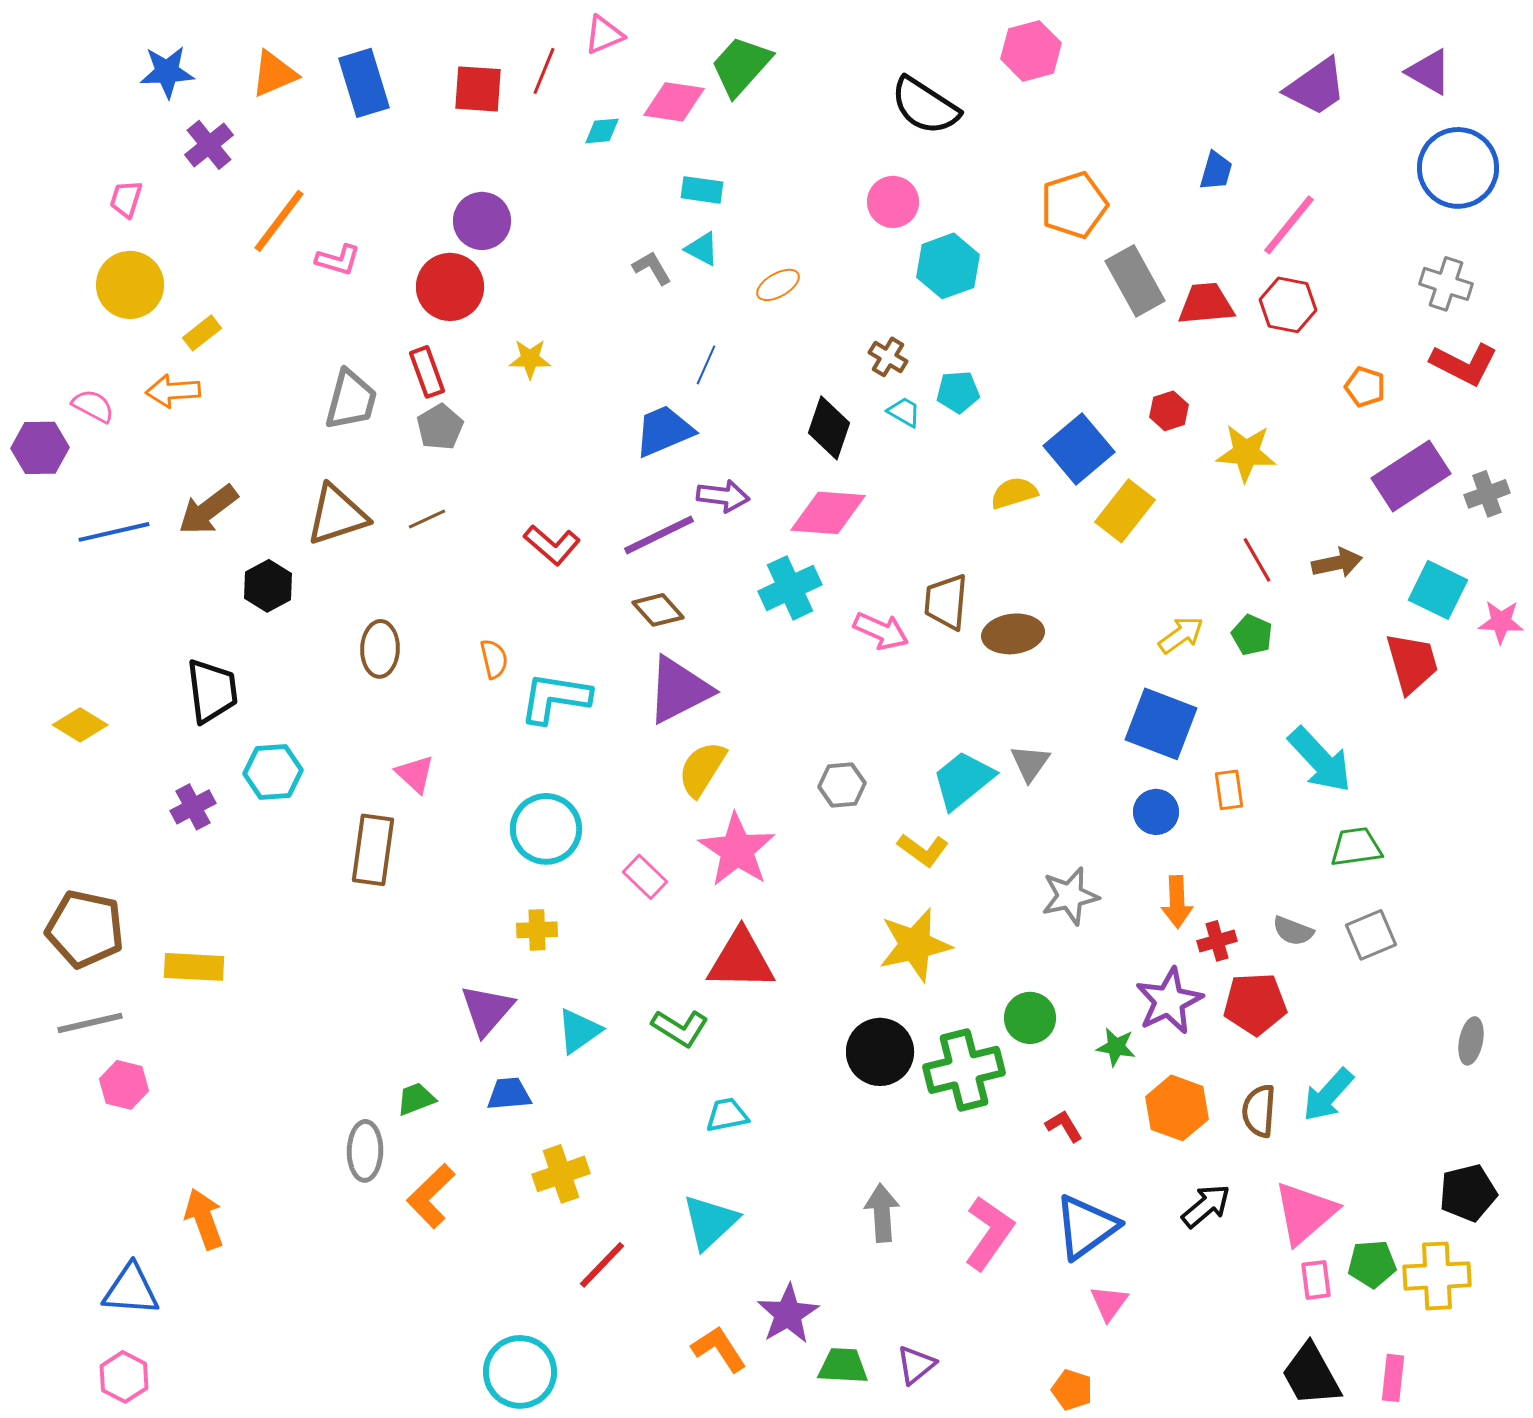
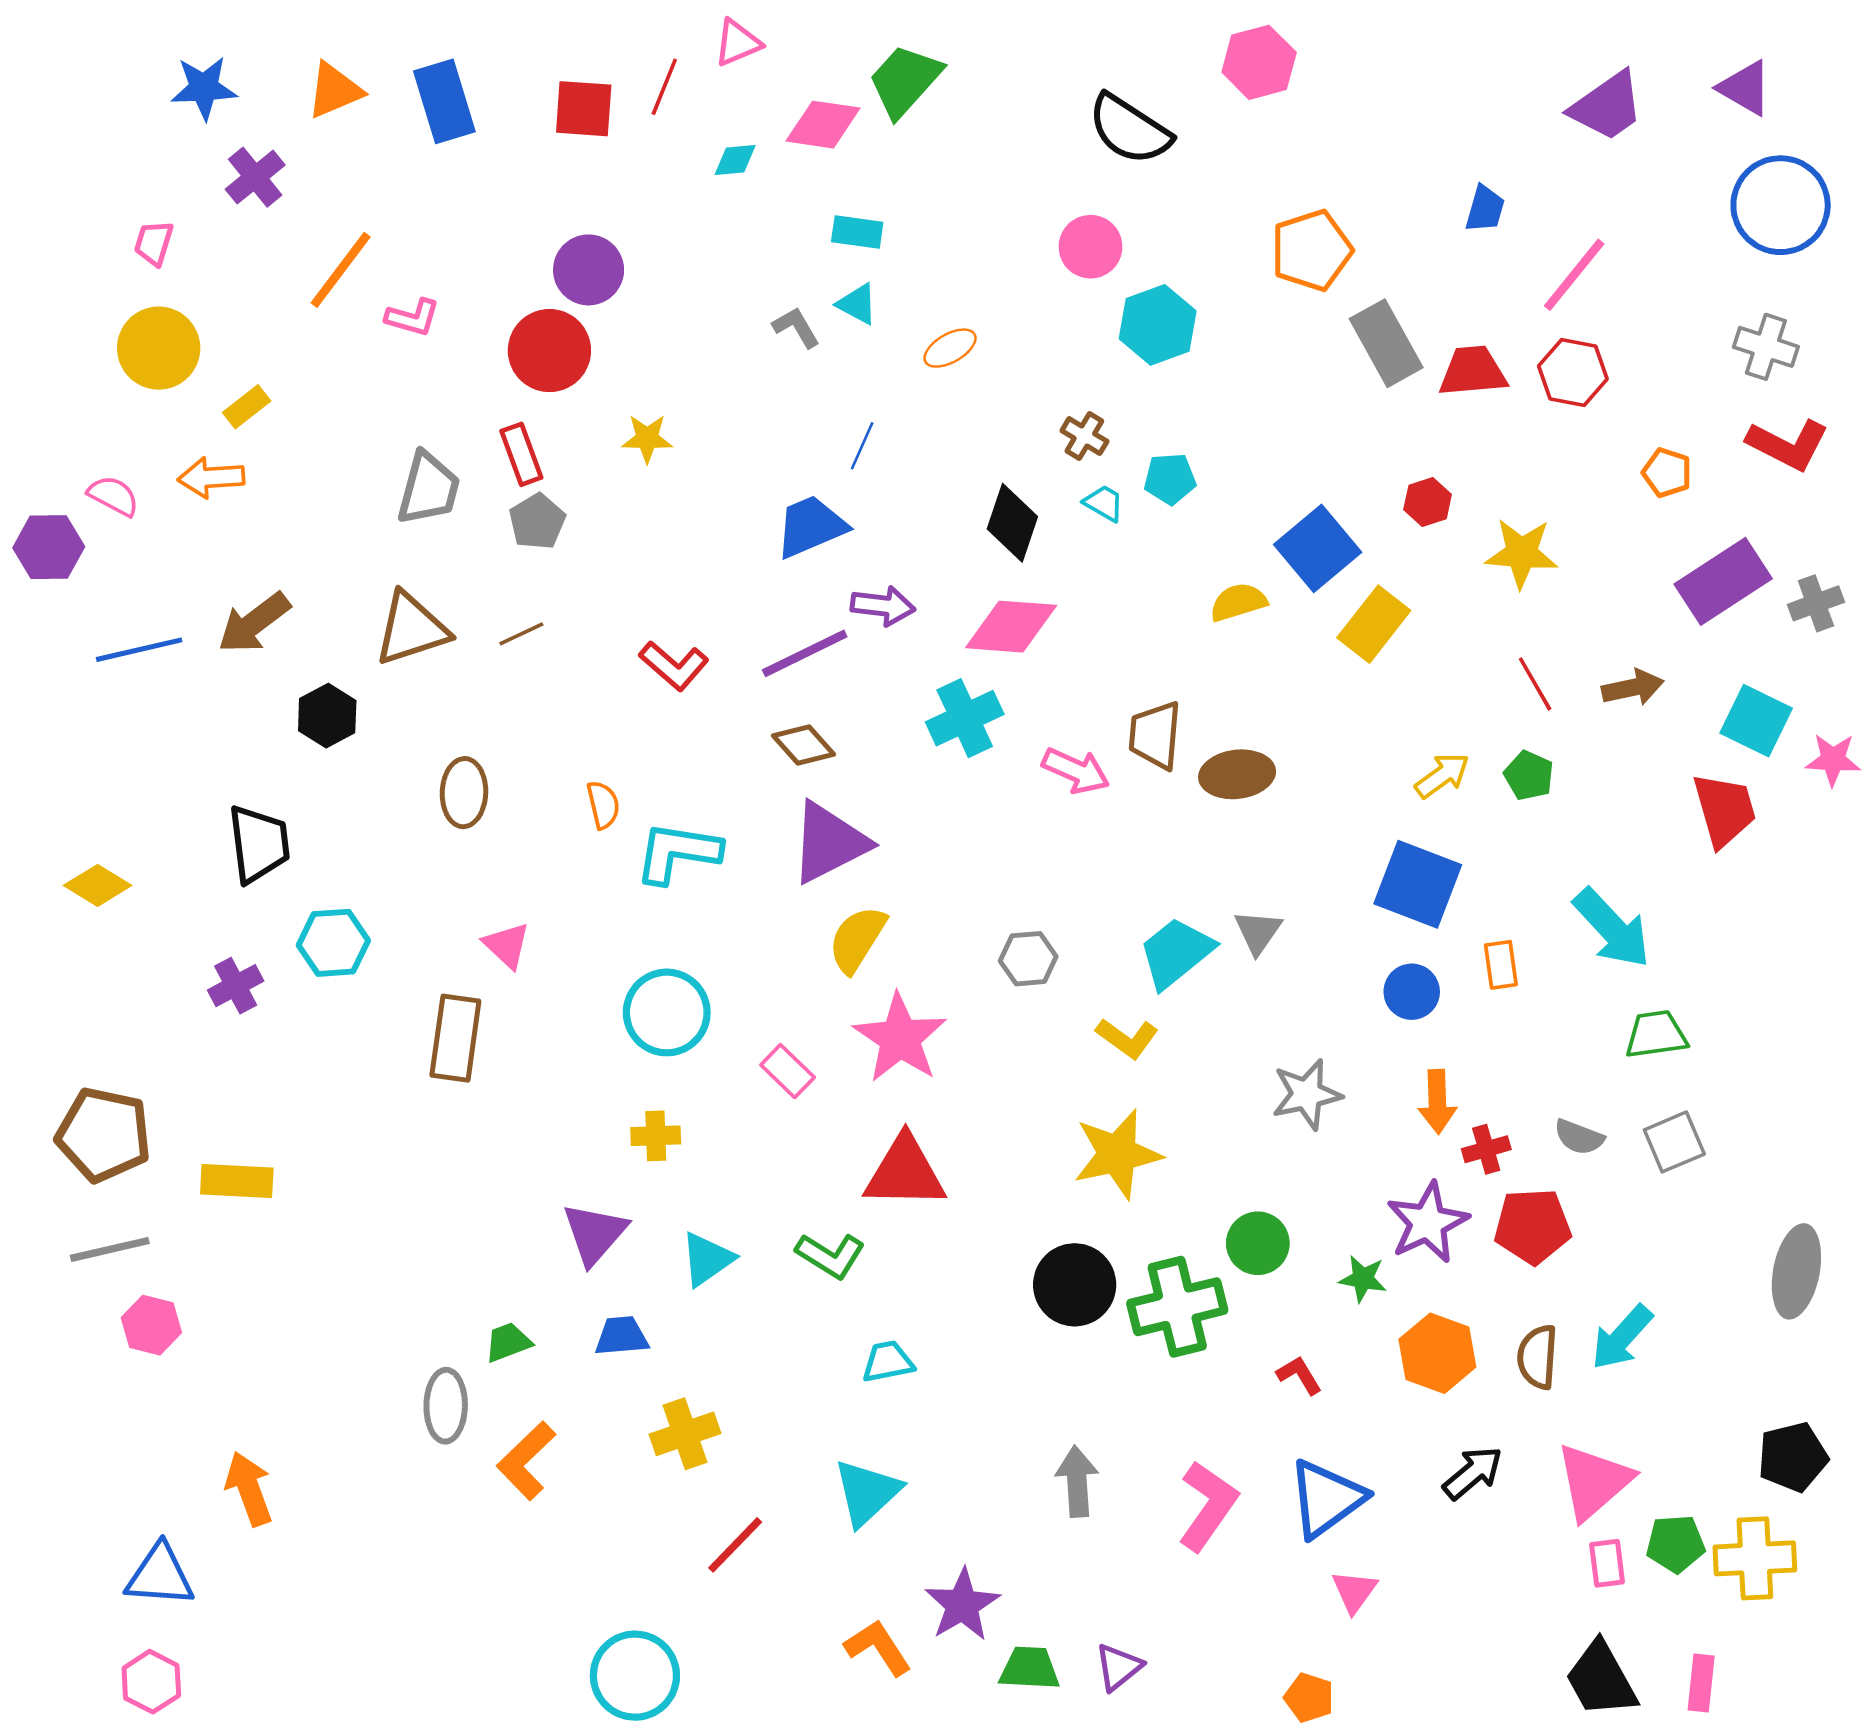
gray ellipse: (1471, 1041) -> (1796, 1271), size x1.6

